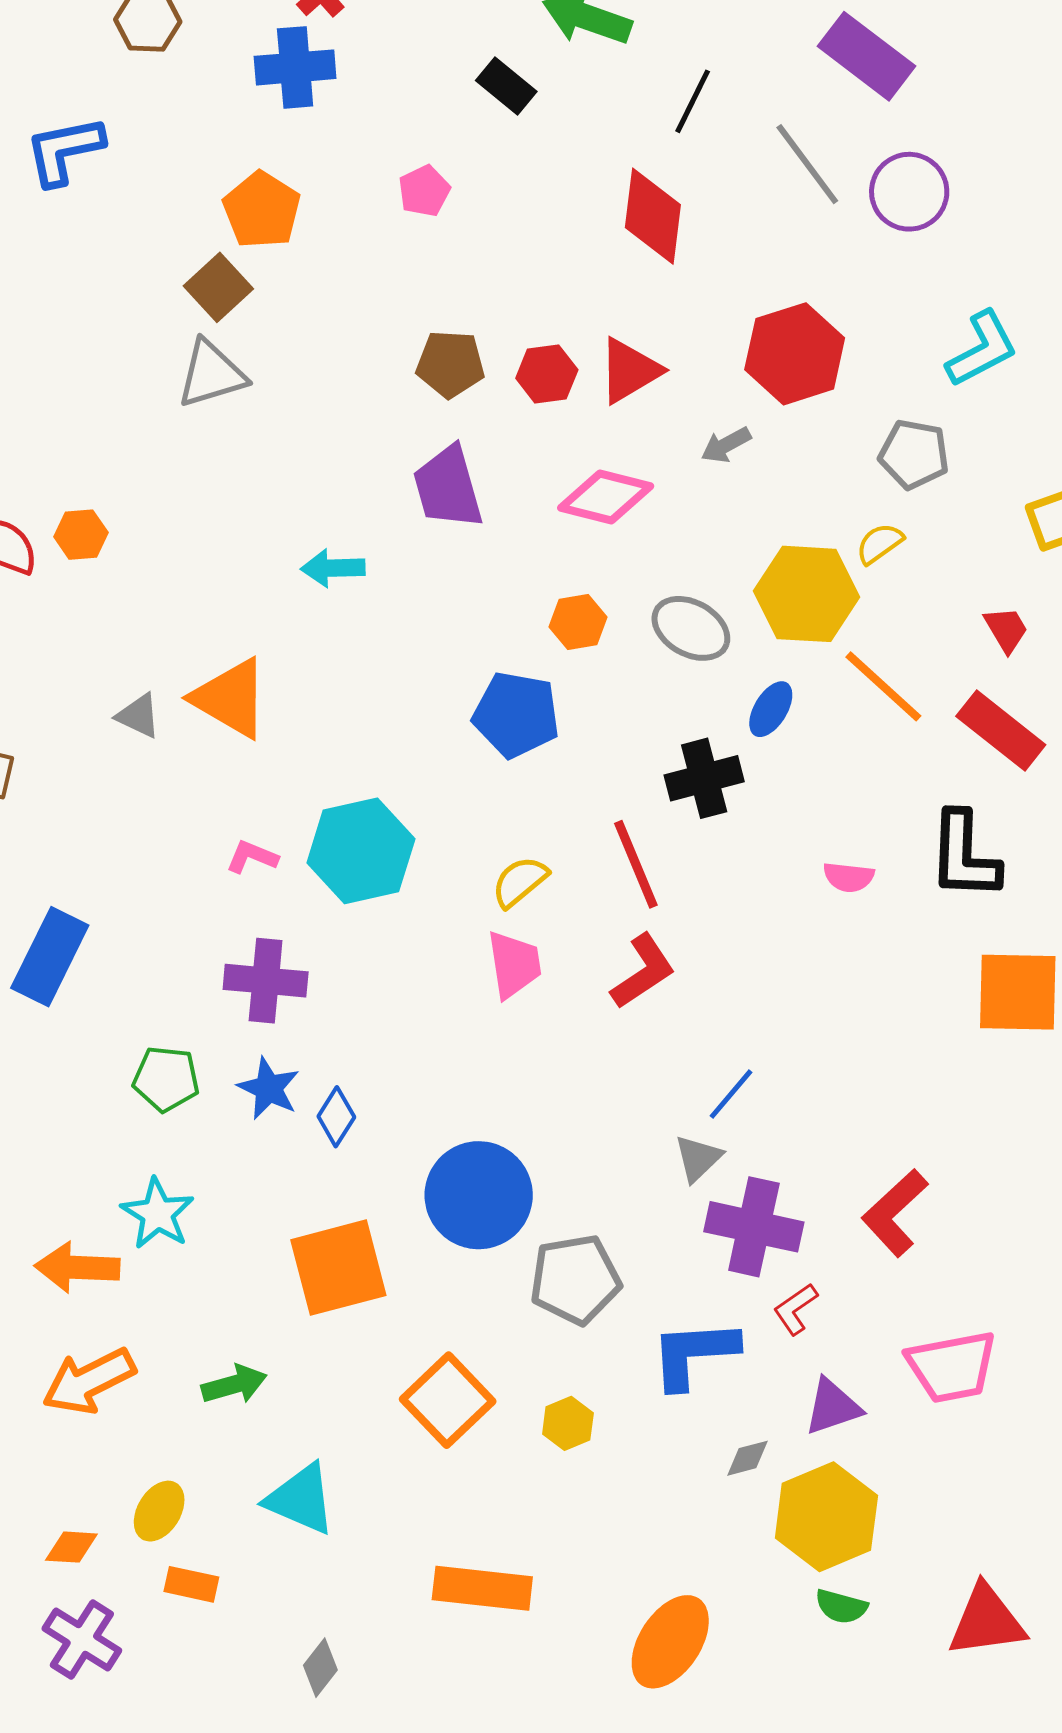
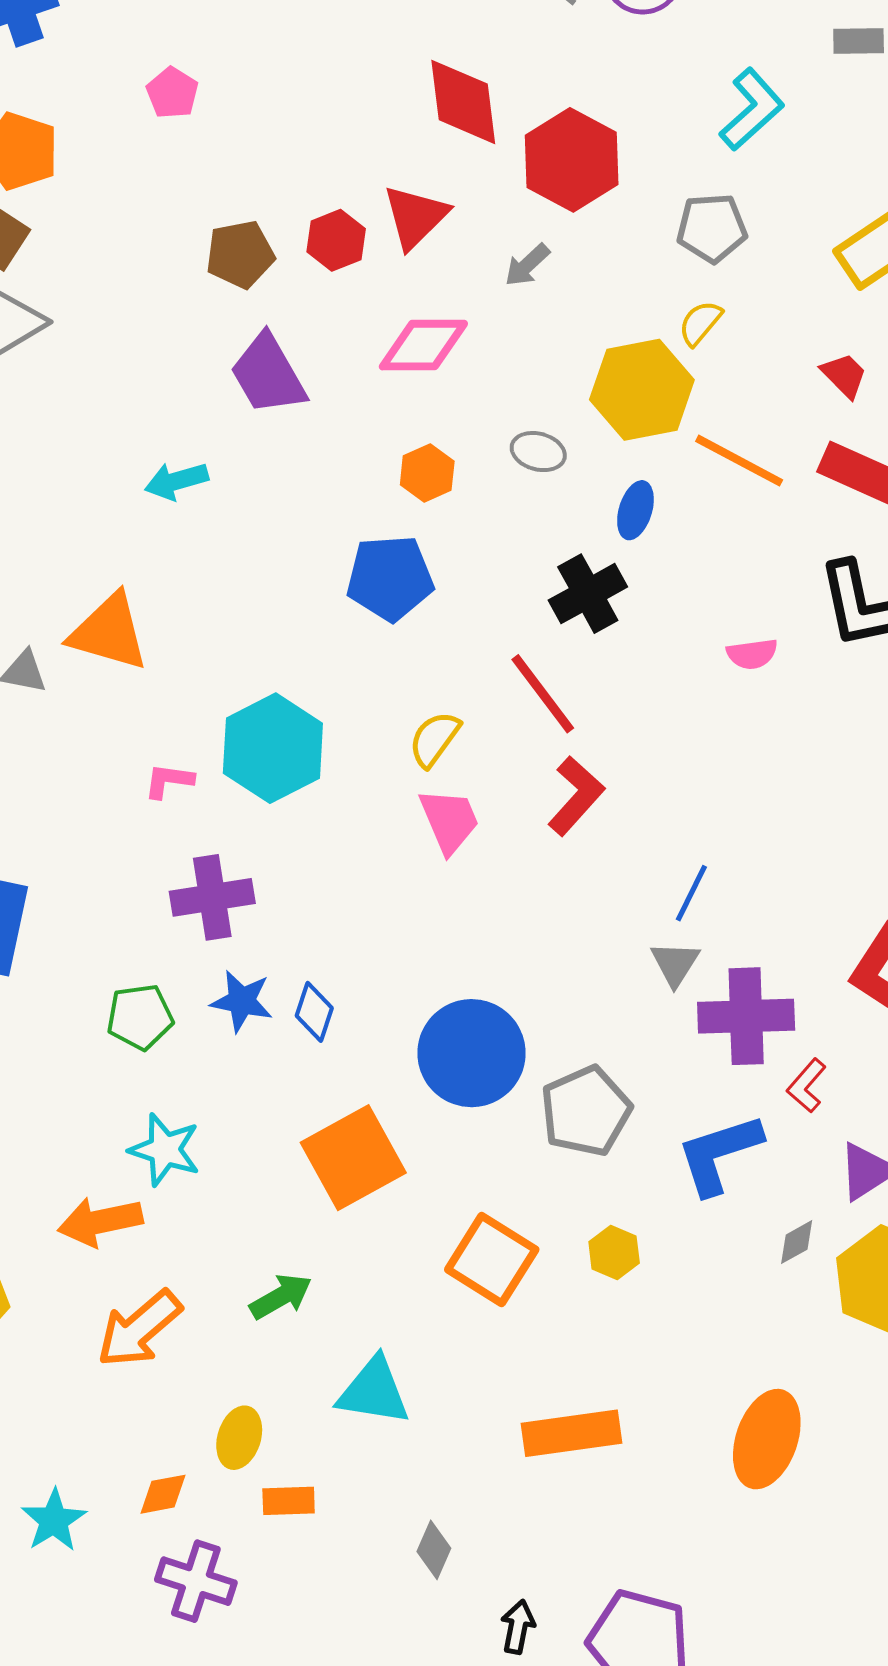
red diamond: (653, 216) -> (463, 102), moved
gray ellipse: (691, 628) -> (538, 452), size x0.7

